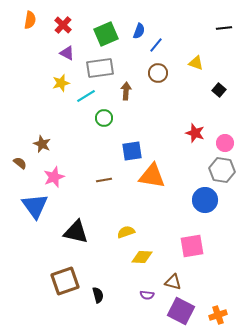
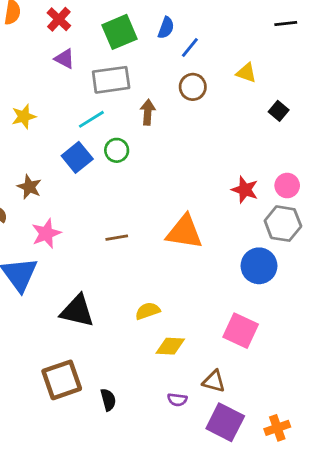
yellow star: (61, 83) -> (24, 116), moved
red star: (195, 133) -> (245, 190), moved
blue square: (132, 151) -> (77, 157), moved, turned -30
pink square: (192, 246) -> (241, 331), turned 35

